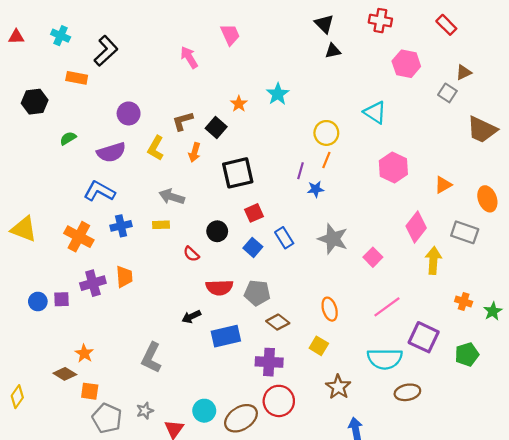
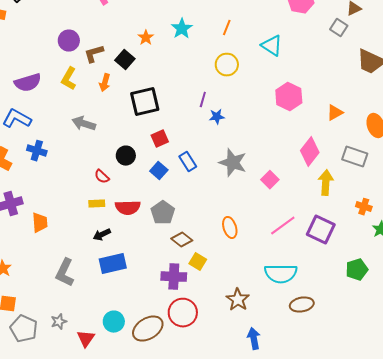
purple circle: (129, 113) -> (69, 41), moved
orange line: (326, 160) -> (227, 28), moved
yellow rectangle: (161, 225) -> (97, 204), moved
blue cross: (121, 226) -> (37, 151), turned 30
orange trapezoid: (124, 277) -> (40, 223), moved
gray pentagon: (257, 293) -> (163, 213), turned 30
orange cross: (464, 302) -> (364, 207), moved
blue rectangle: (226, 336) -> (113, 264), moved
purple square: (424, 337) -> (321, 230), moved
yellow square: (319, 346) -> (198, 262), moved

